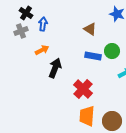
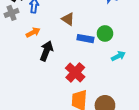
brown triangle: (90, 29) -> (68, 19), moved

